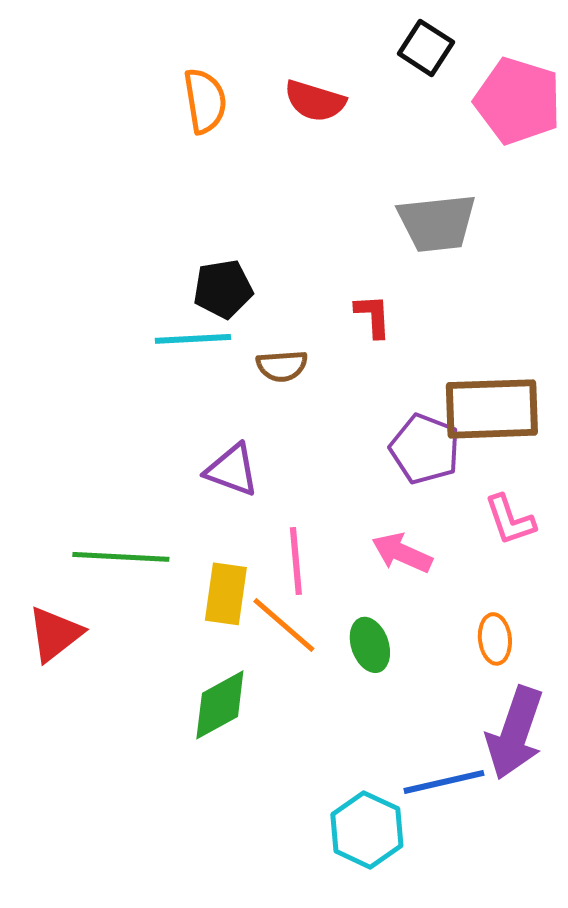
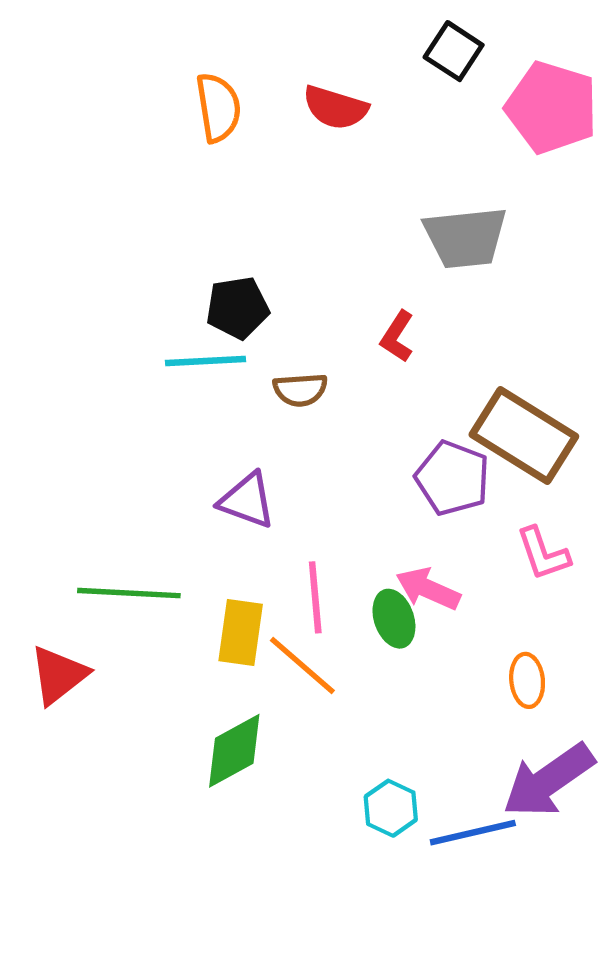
red L-shape: (373, 316) -> (397, 336), turned -144
brown rectangle: (492, 409) -> (524, 435), turned 34
green ellipse: (370, 645) -> (394, 619), moved
purple arrow: (515, 733) -> (548, 780), turned 36
cyan hexagon: (367, 830) -> (391, 808), moved, size x0.7

